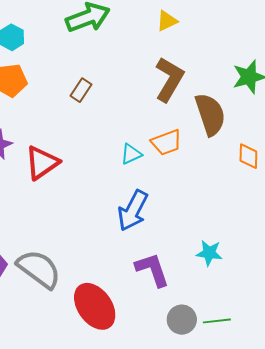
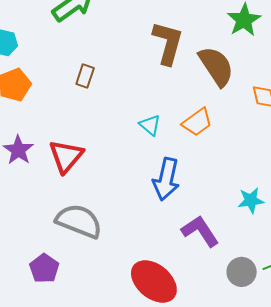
orange trapezoid: (166, 142) -> (197, 122), moved
cyan triangle: (131, 154) -> (150, 125), turned -40
gray semicircle: (39, 269) -> (79, 221), moved

